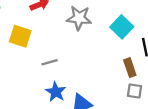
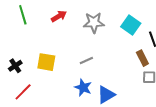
yellow square: (20, 36) -> (46, 62), moved
gray line: (50, 62) -> (86, 61), moved

